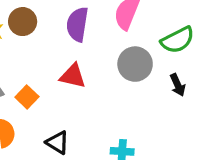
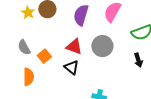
gray circle: (135, 64) -> (102, 46), moved
black triangle: (58, 142) -> (72, 67), moved

